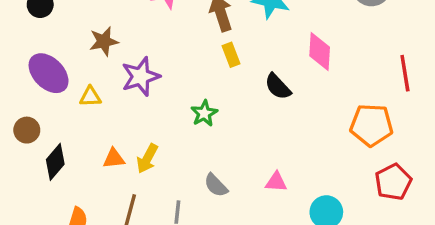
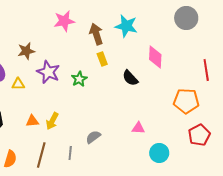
purple star: (141, 77) -> (48, 72), turned -30
green star: (204, 113) -> (79, 79), moved
pink triangle: (276, 182) -> (138, 128), moved
gray semicircle: (216, 185) -> (93, 137), turned 98

